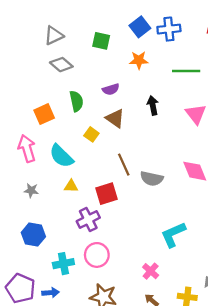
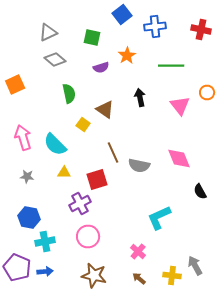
blue square: (140, 27) -> (122, 14), moved
orange star: (139, 60) -> (127, 56), turned -30
purple semicircle: (111, 89) -> (101, 68), moved
orange square: (44, 114) -> (15, 84), moved
cyan cross: (63, 264) -> (45, 242), moved

